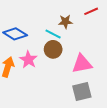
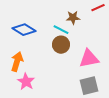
pink star: (28, 60) -> (26, 82), moved

